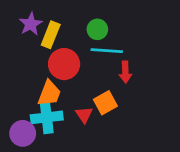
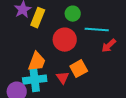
cyan line: (107, 51) -> (97, 30), moved
red circle: (64, 64) -> (65, 40), moved
red arrow: (125, 72) -> (109, 46), moved, turned 49

